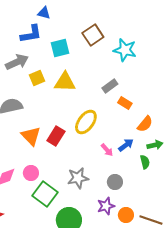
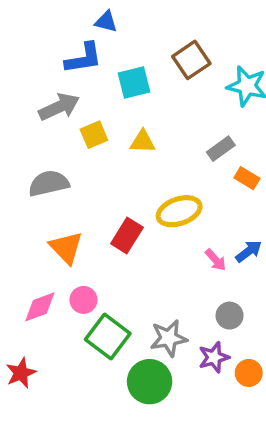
yellow triangle: (65, 82) -> (143, 142), size x0.7
yellow ellipse: (86, 122) -> (179, 211), turned 35
orange triangle: (31, 136) -> (66, 248), moved
gray star: (78, 178) -> (169, 338), moved

